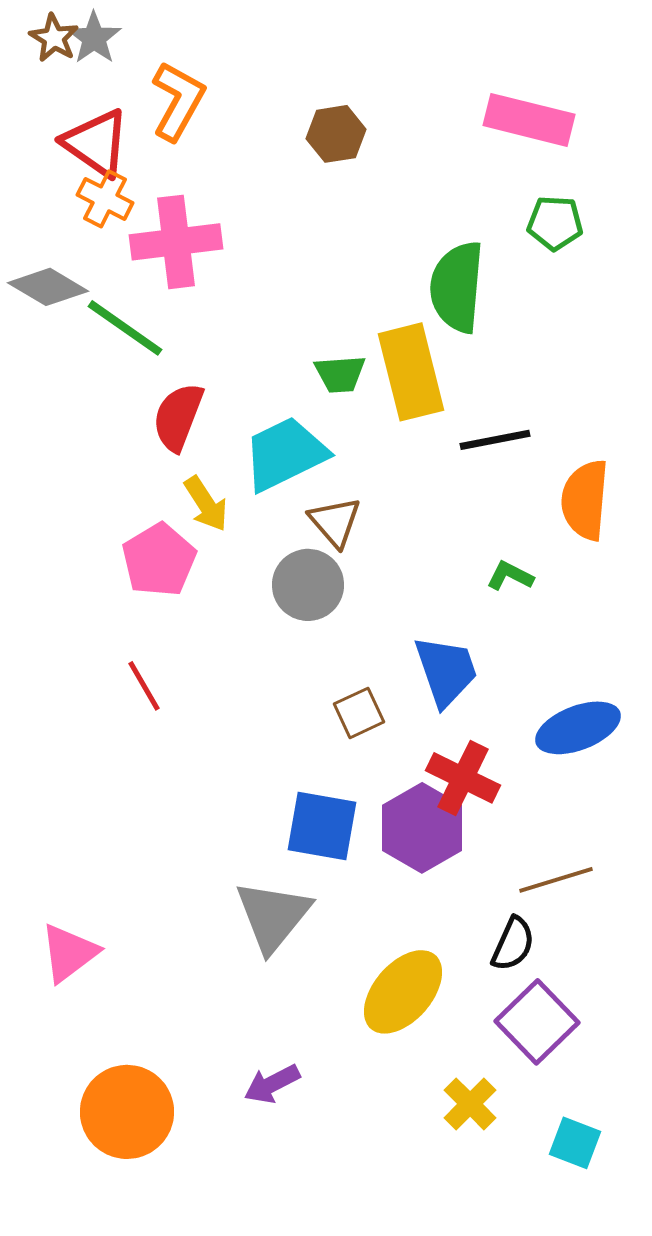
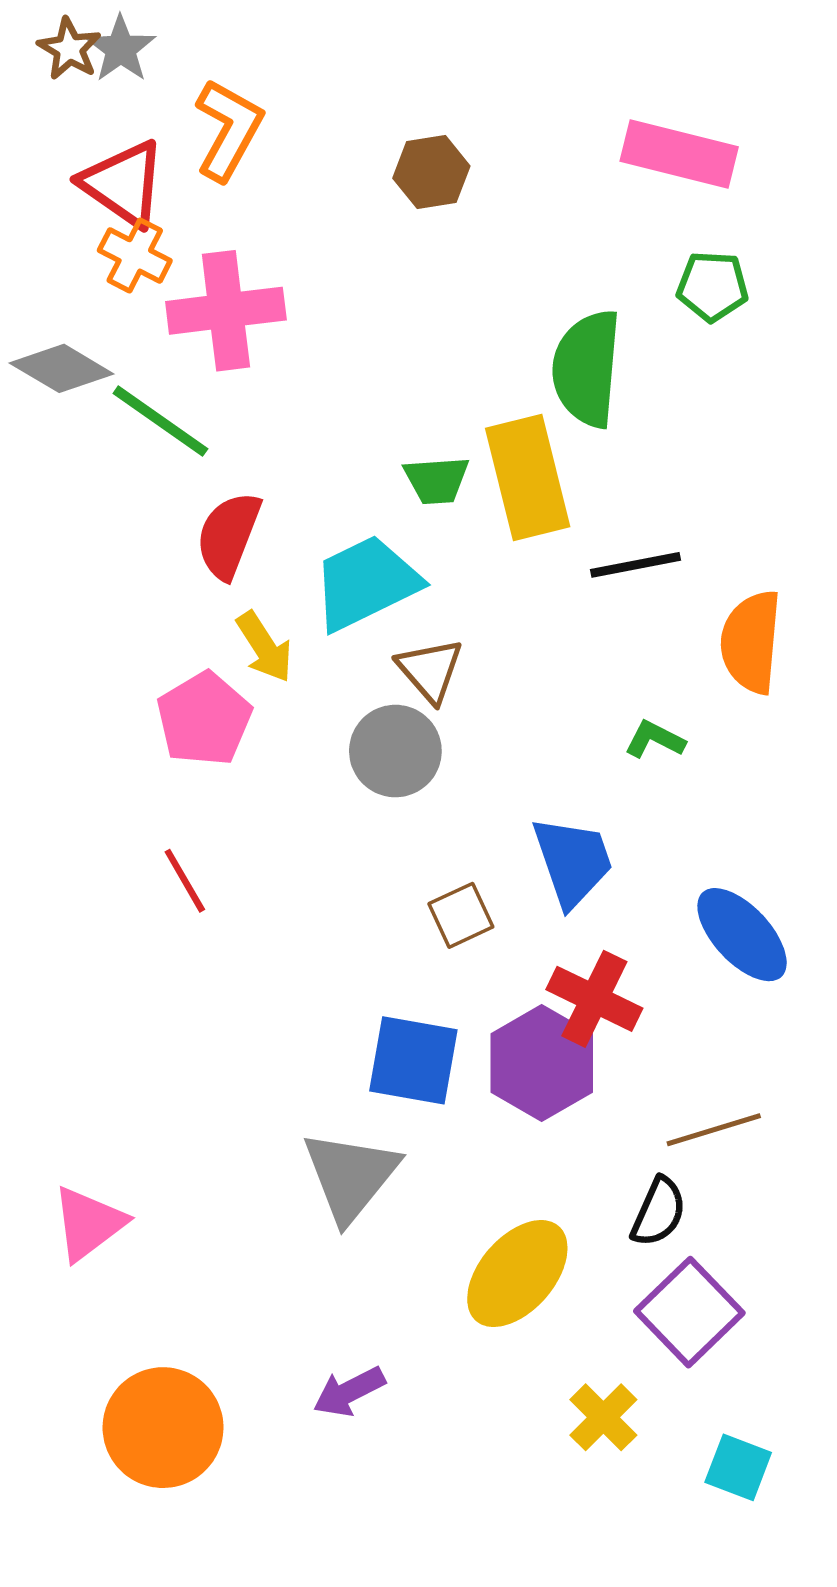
blue ellipse: (578, 728) -> (742, 935), turned 68

